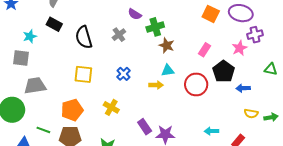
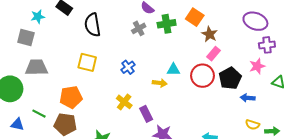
orange square: (211, 14) -> (195, 17), moved
gray cross: (119, 35) -> (139, 28), moved
brown star: (167, 45) -> (210, 34), moved
pink star: (239, 48) -> (257, 66), moved
red circle: (196, 84) -> (202, 76), moved
yellow cross: (111, 107) -> (124, 102), moved
purple rectangle: (145, 127) -> (146, 114), moved

